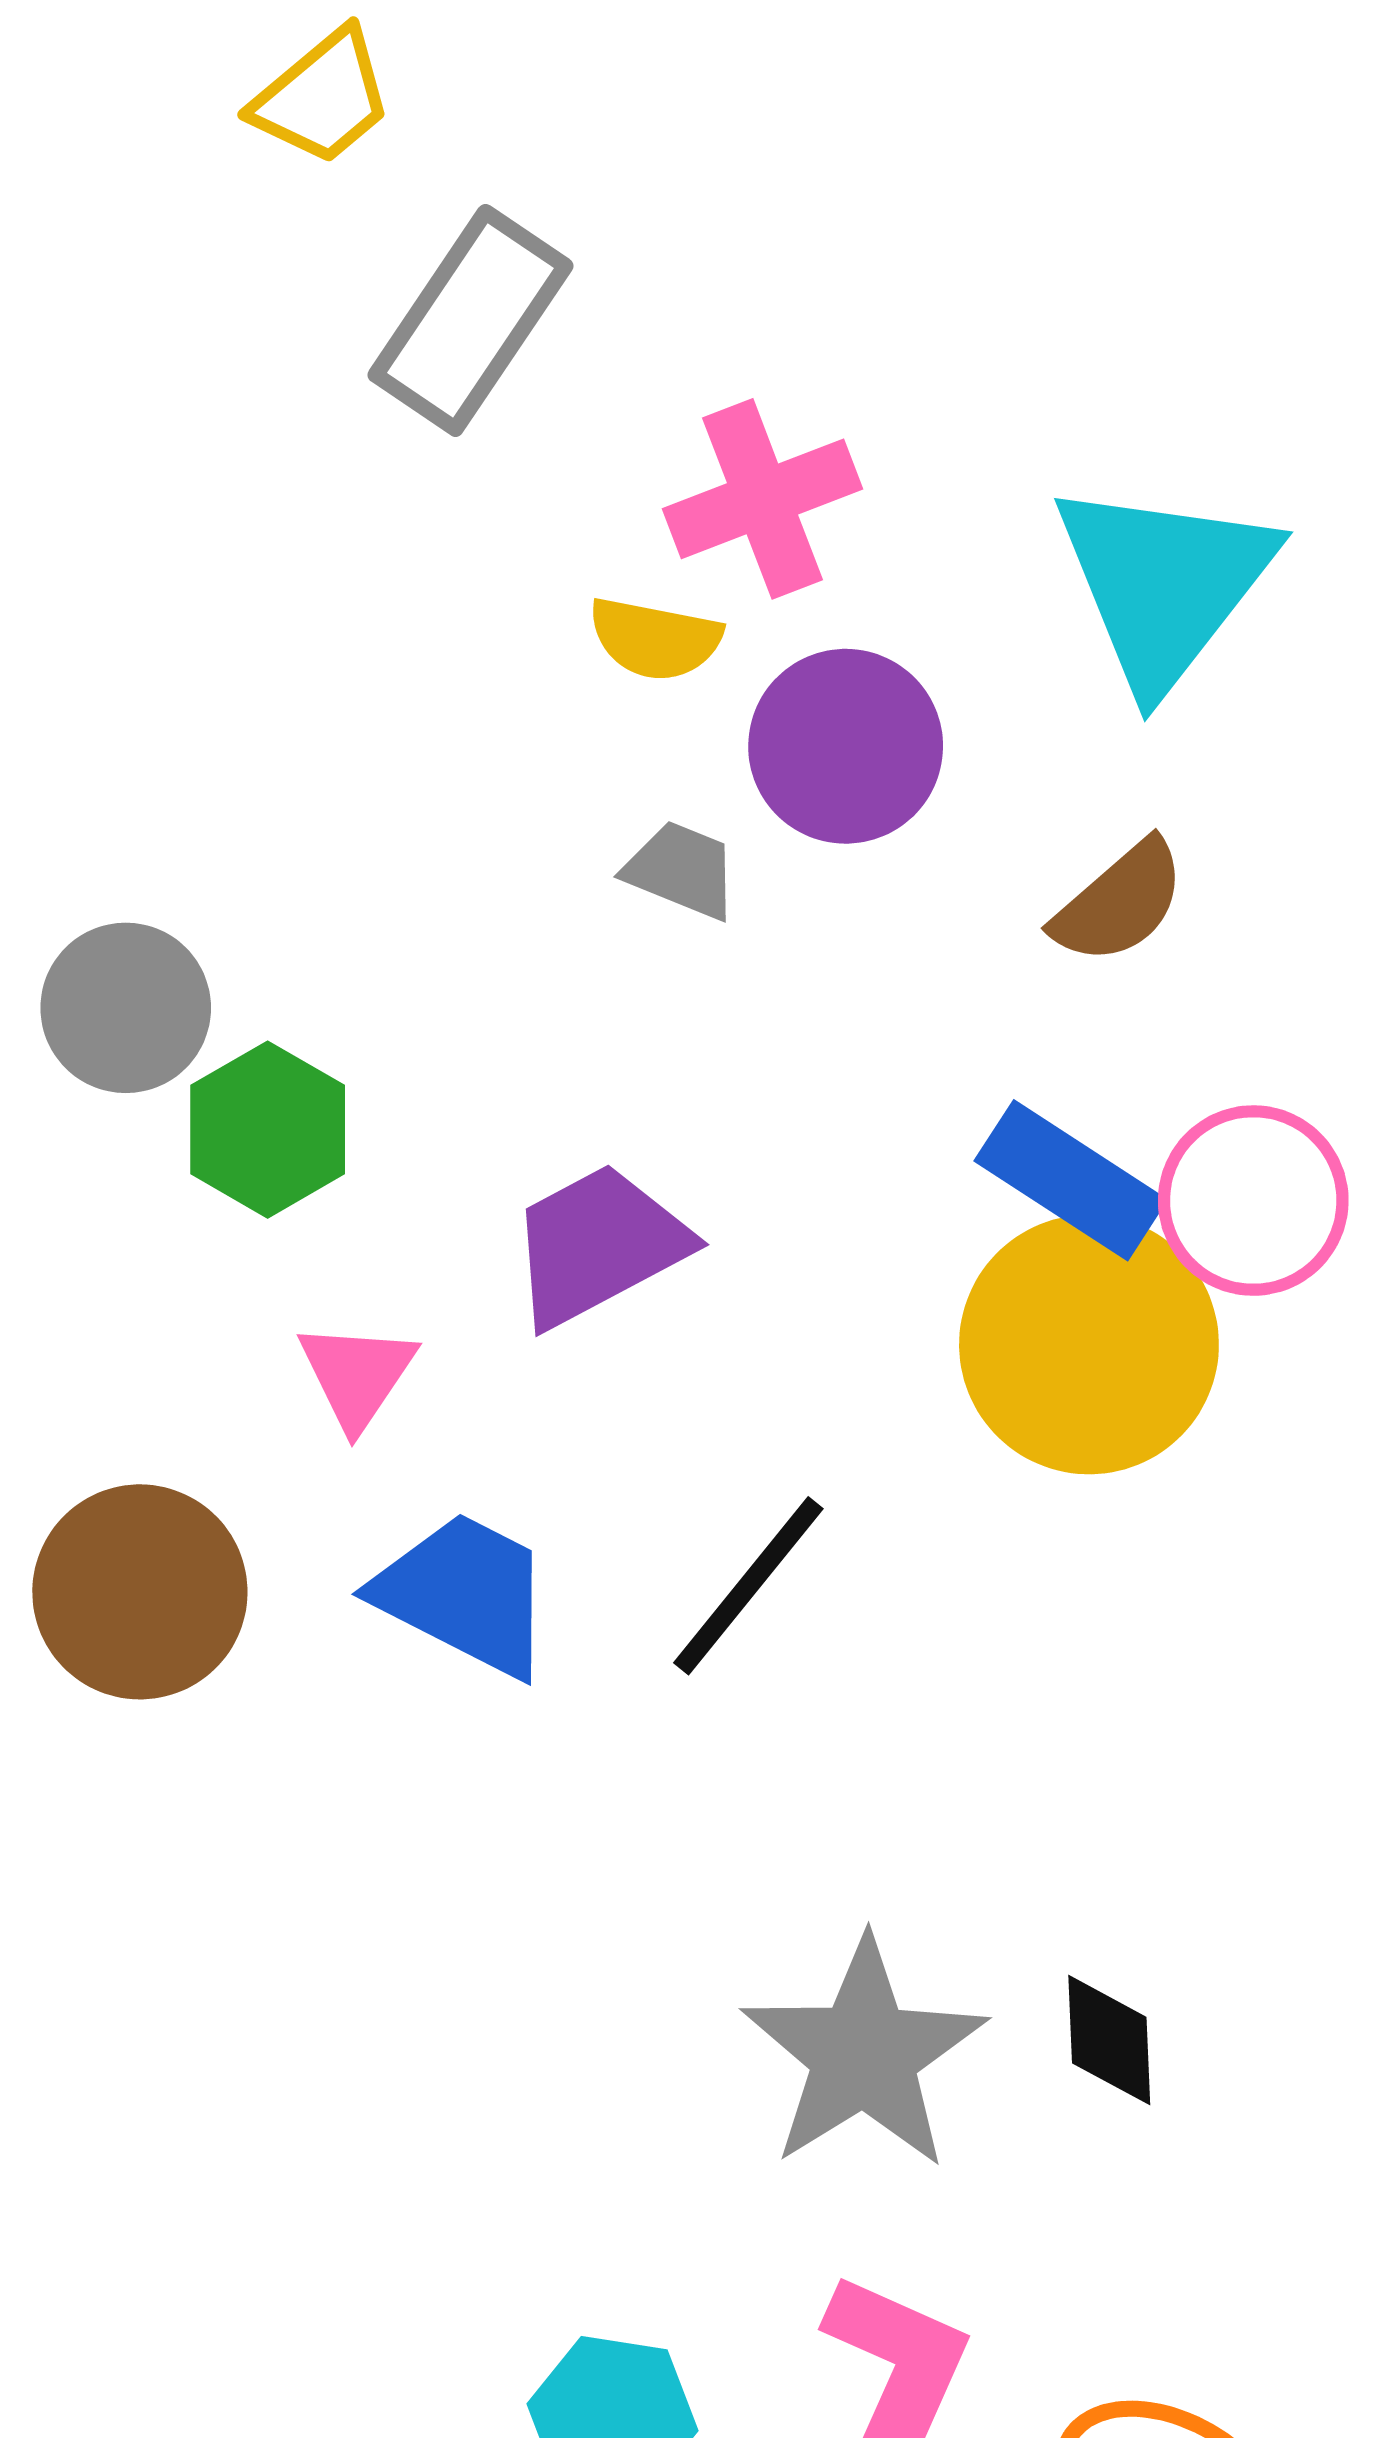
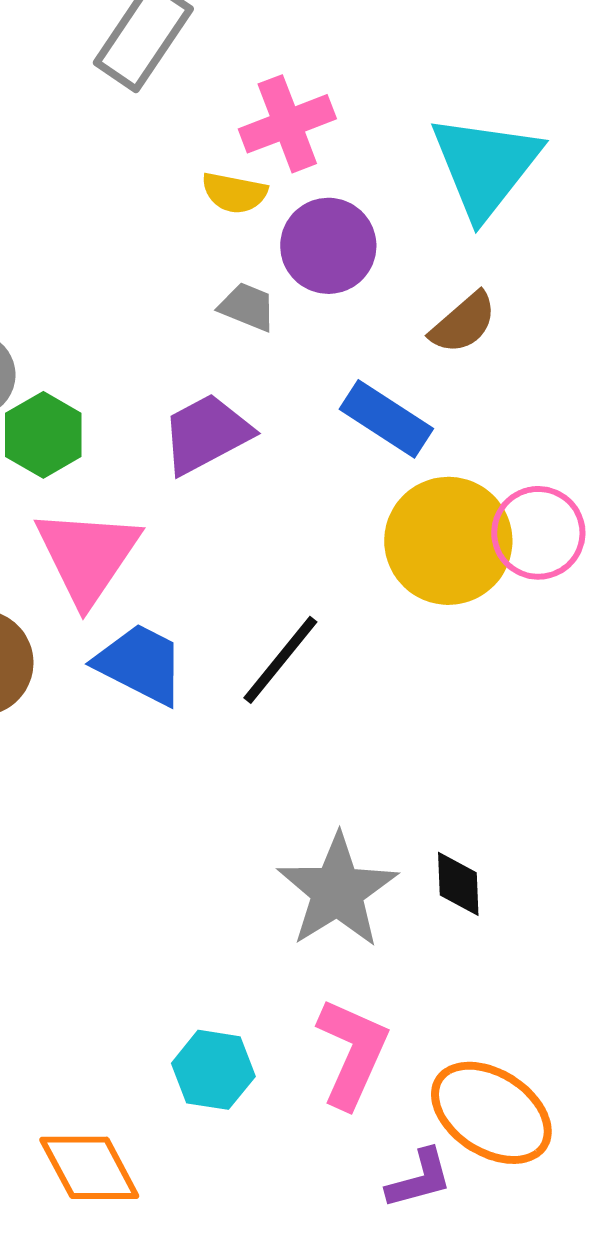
blue rectangle: (1071, 1180) -> (386, 419), moved
pink circle: (1253, 1201) -> (538, 533), moved
purple trapezoid: (598, 1245) -> (206, 434), moved
pink triangle: (357, 1375) -> (87, 556), size x1.8

